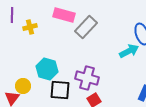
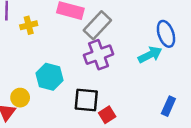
purple cross: (87, 78) -> (99, 55), moved, turned -35
black square: (60, 90) -> (86, 100), moved

